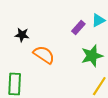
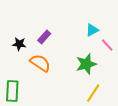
purple rectangle: (78, 28) -> (44, 37), moved

